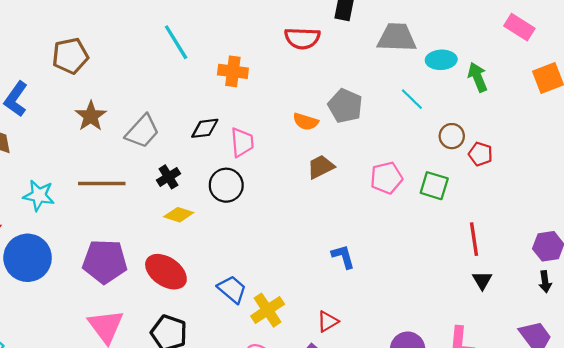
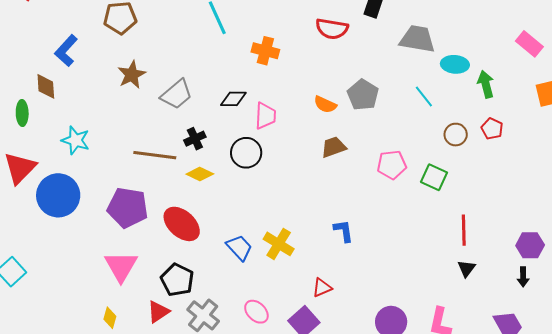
red pentagon: (480, 154) -> (492, 129), moved
brown line: (102, 184) -> (155, 155), moved
yellow cross: (268, 310) -> (279, 244), moved, turned -32

